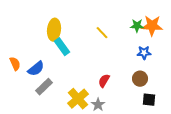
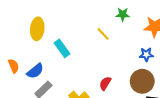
green star: (137, 26) -> (123, 14), moved
yellow ellipse: (54, 30) -> (37, 29), moved
brown circle: (140, 79) -> (142, 81), size x1.5

